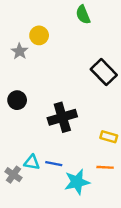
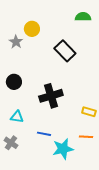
green semicircle: (83, 15) -> (83, 17), moved, turned 112
black rectangle: (104, 72) -> (65, 51), moved
cyan triangle: (32, 162) -> (17, 117), moved

